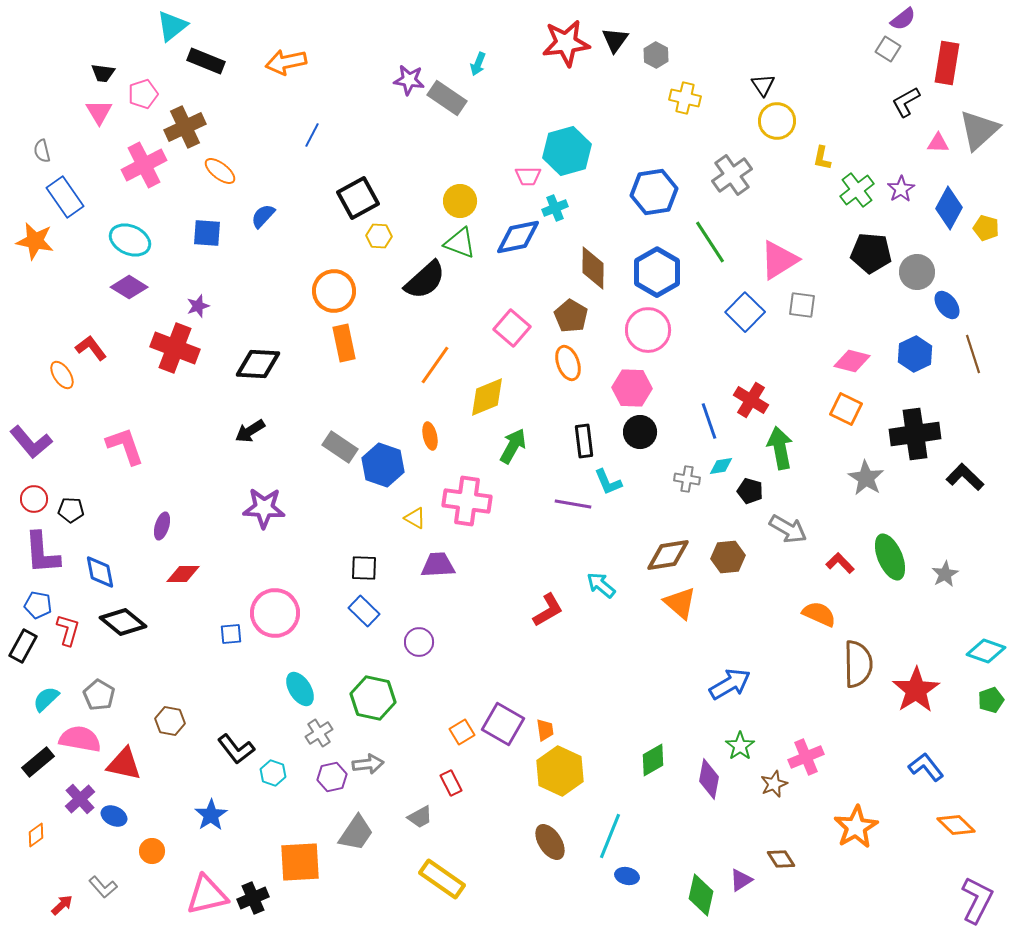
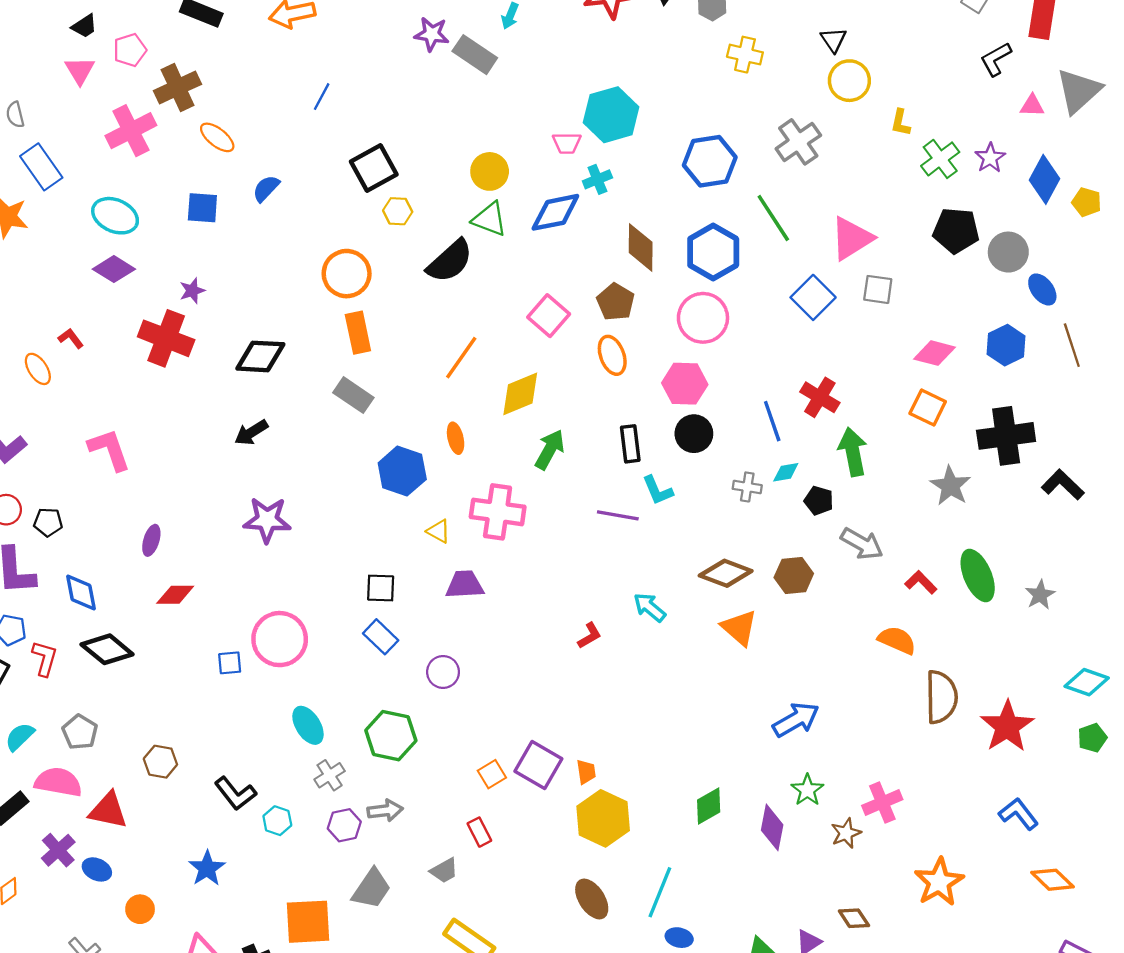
black trapezoid: (103, 73) -> (84, 26), turned -40
red L-shape: (91, 348) -> (71, 338), size x0.7
gray rectangle: (340, 447) -> (353, 395), moved
brown diamond: (668, 555) -> (726, 573), turned 30
red L-shape: (548, 610) -> (589, 636), size x0.7

